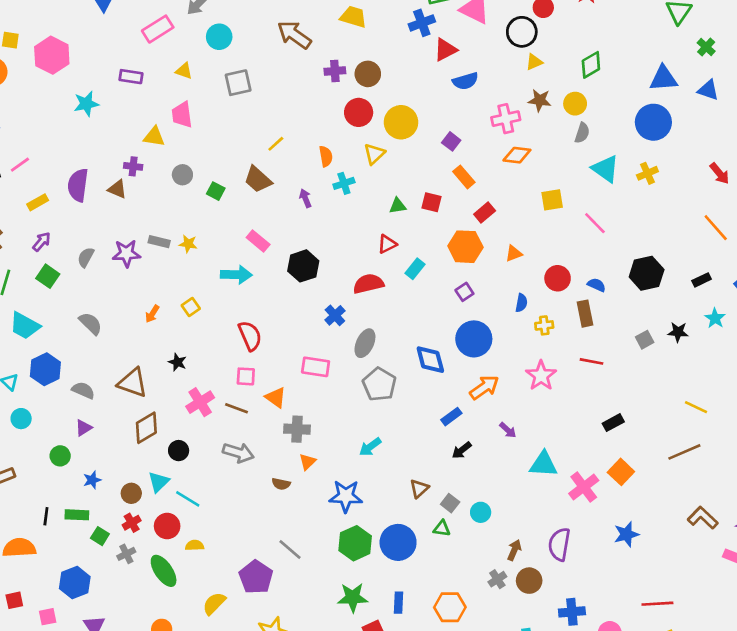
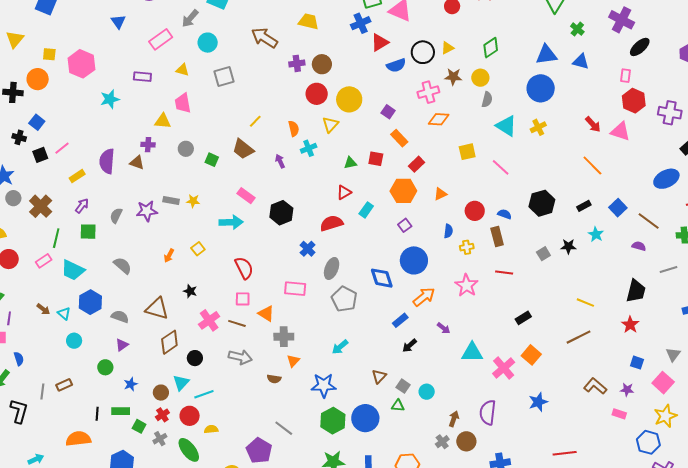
black circle: (522, 32) -> (423, 52), moved
green square: (48, 276) -> (88, 232), turned -30
cyan line: (188, 499) -> (204, 394), turned -48

